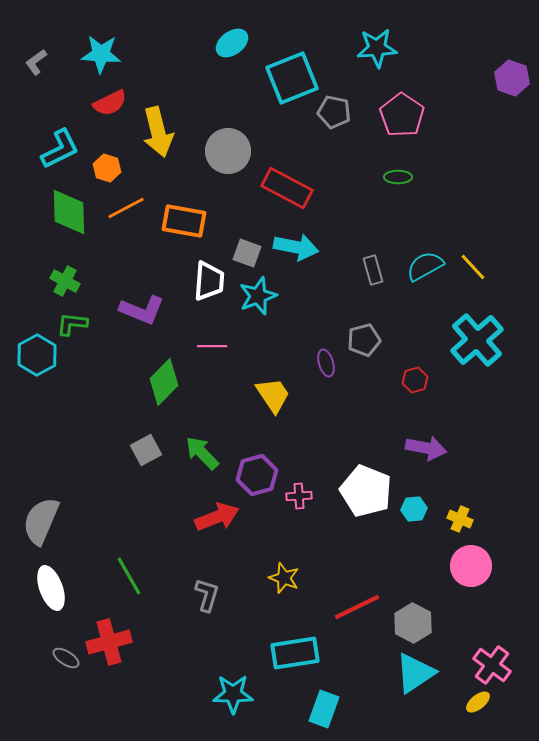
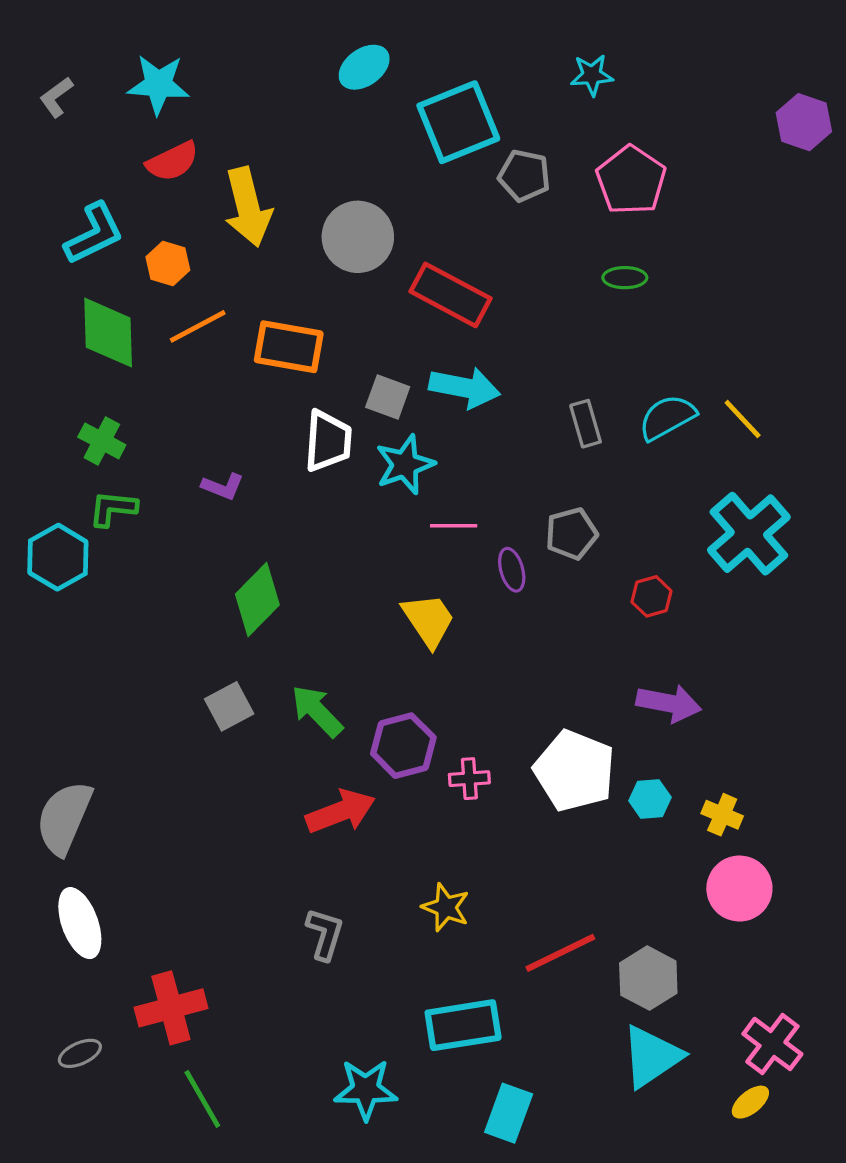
cyan star: (377, 48) -> (592, 75), size x0.7
purple L-shape: (142, 310) -> (223, 486), size x0.6
pink line: (212, 346) -> (454, 526), moved
green line: (129, 576) -> (202, 1099), moved
gray ellipse: (66, 658) -> (80, 1053), moved, turned -56

